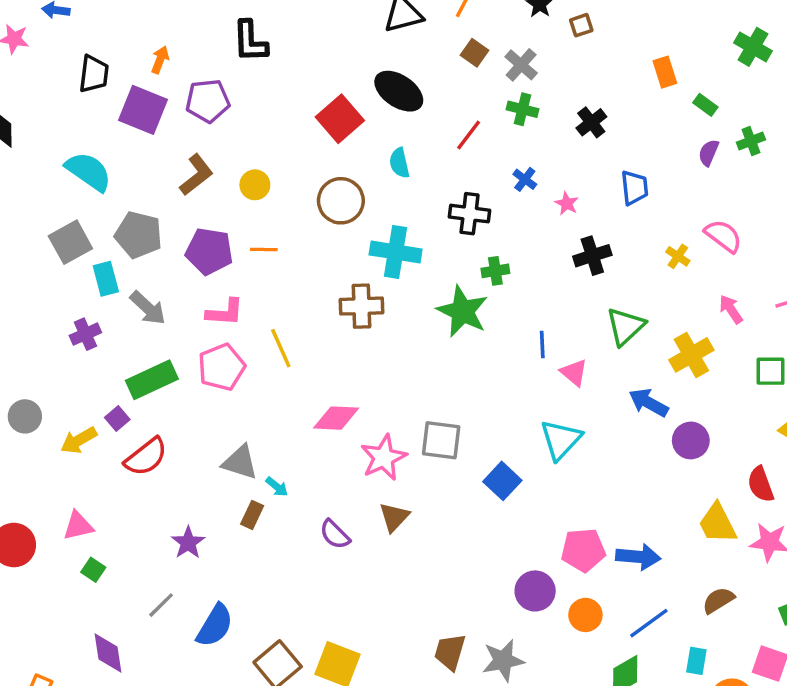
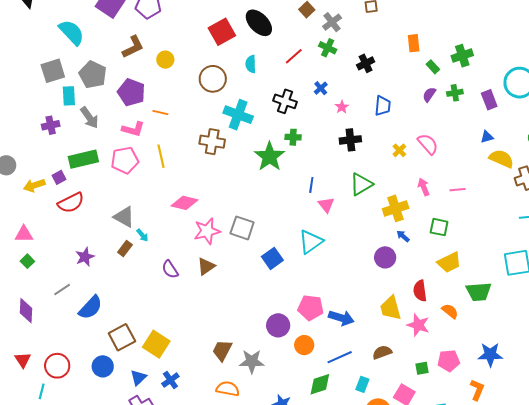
green cross: (753, 47) -> (462, 56), moved, turned 30
orange line: (264, 249) -> (160, 112), moved
blue arrow: (648, 403) -> (403, 236), moved, size x0.6

